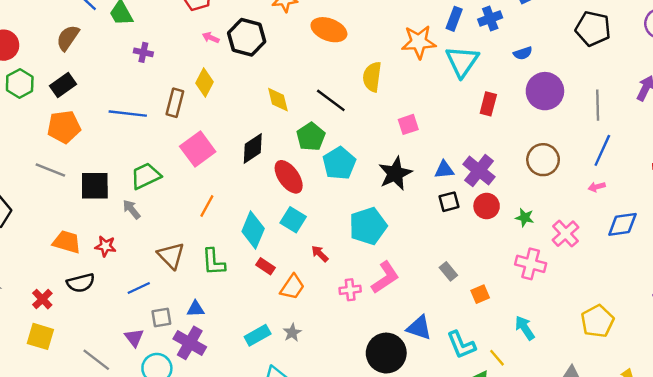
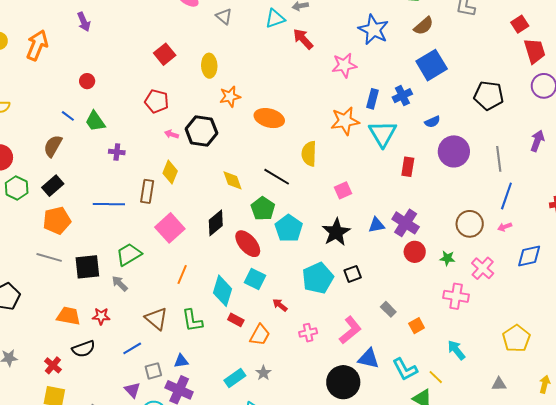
brown circle: (543, 160) -> (470, 224), moved
black square: (449, 202) -> (353, 274), moved
pink L-shape: (385, 277) -> (350, 330), moved

